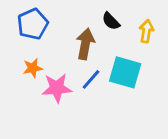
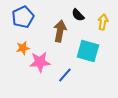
blue line: (91, 79) -> (65, 75), moved

